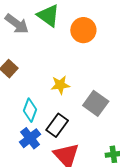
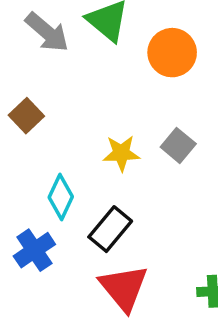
gray square: (96, 103) -> (178, 145), moved, size x0.7
blue cross: (30, 138) -> (34, 250), moved

